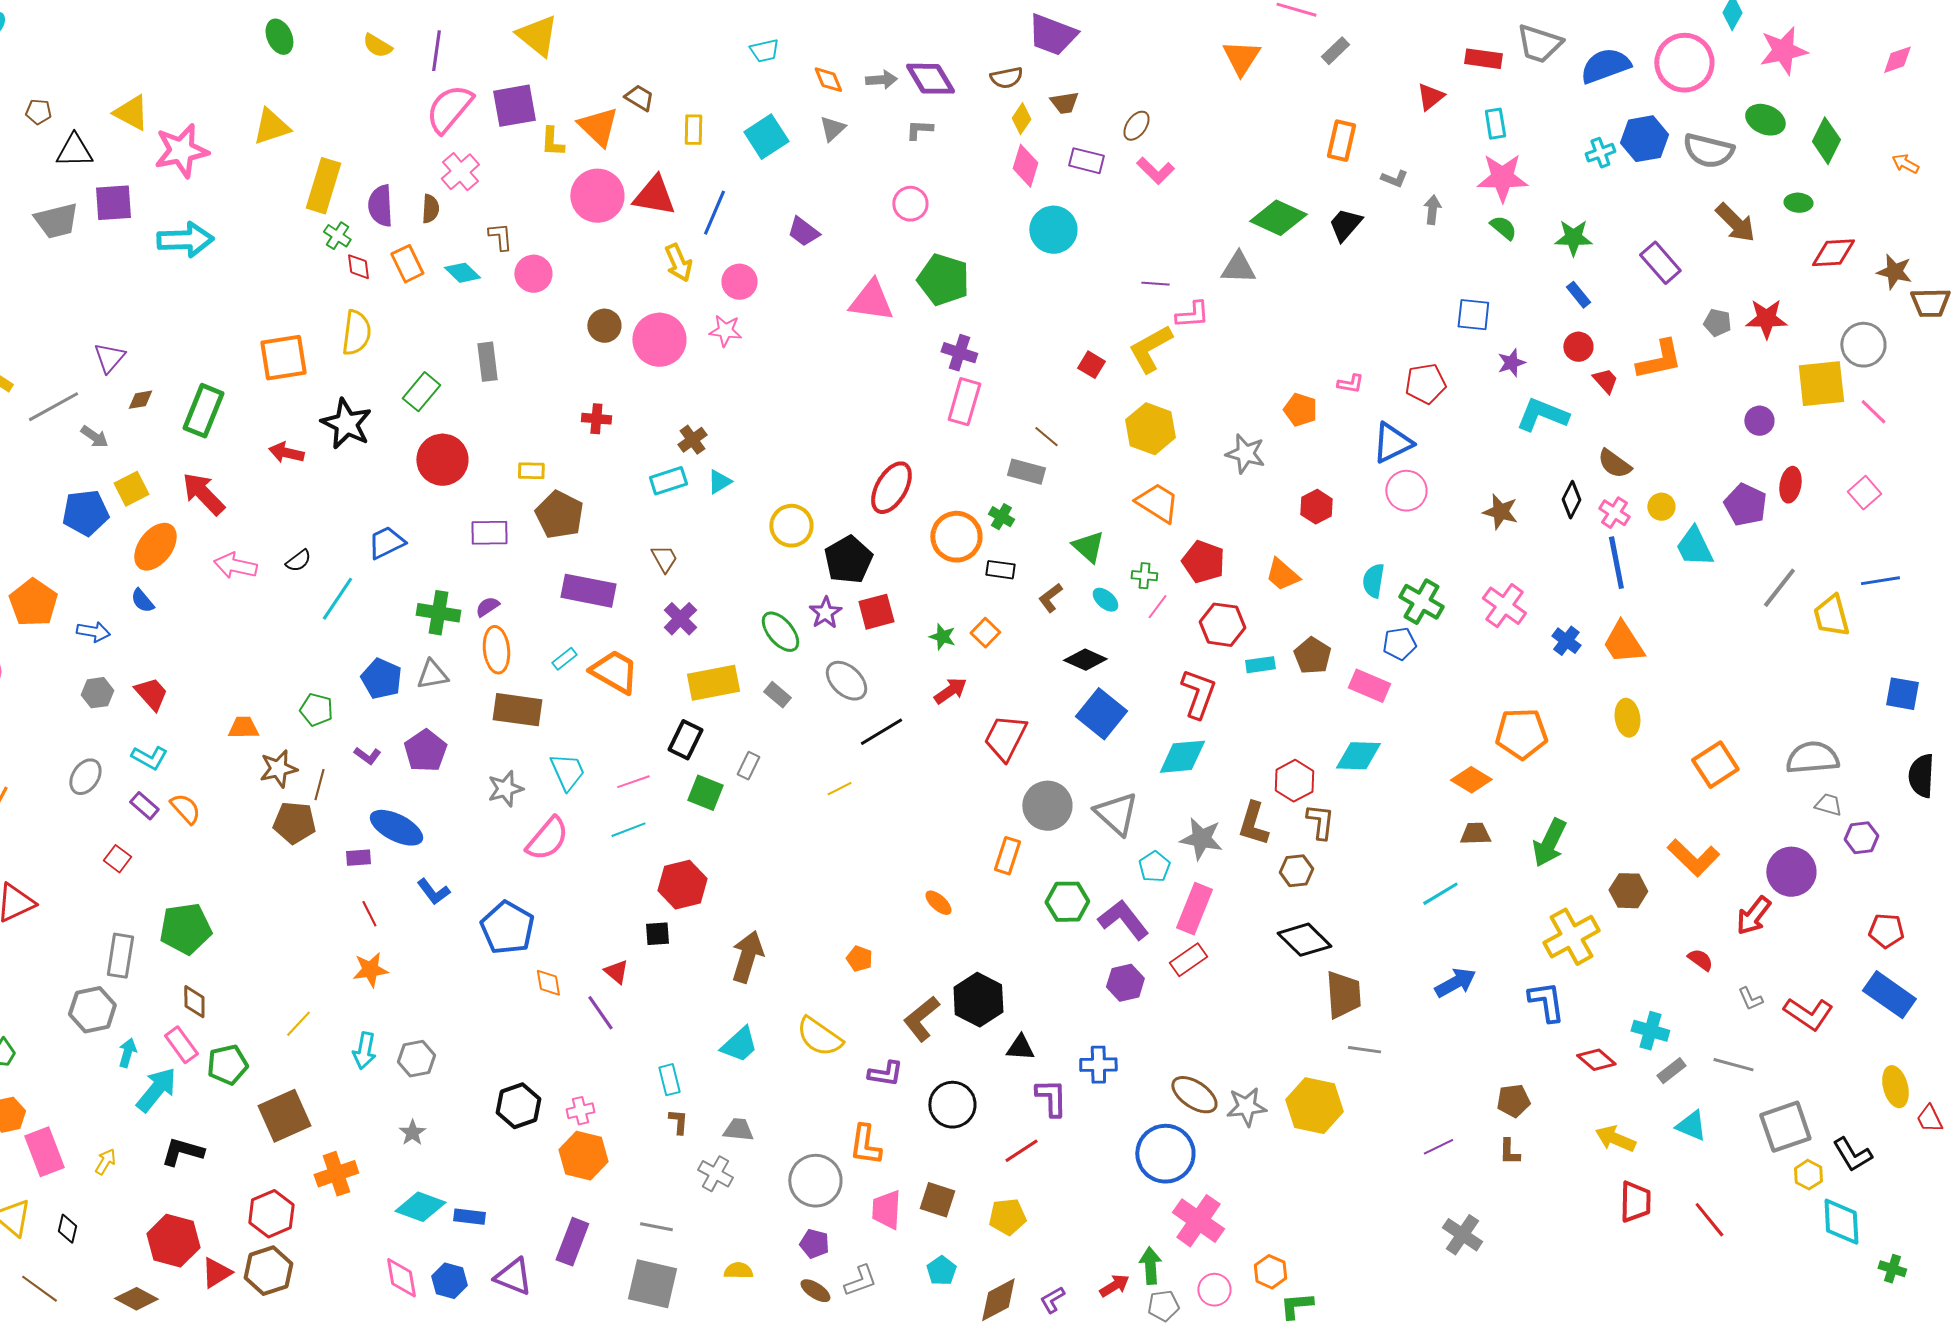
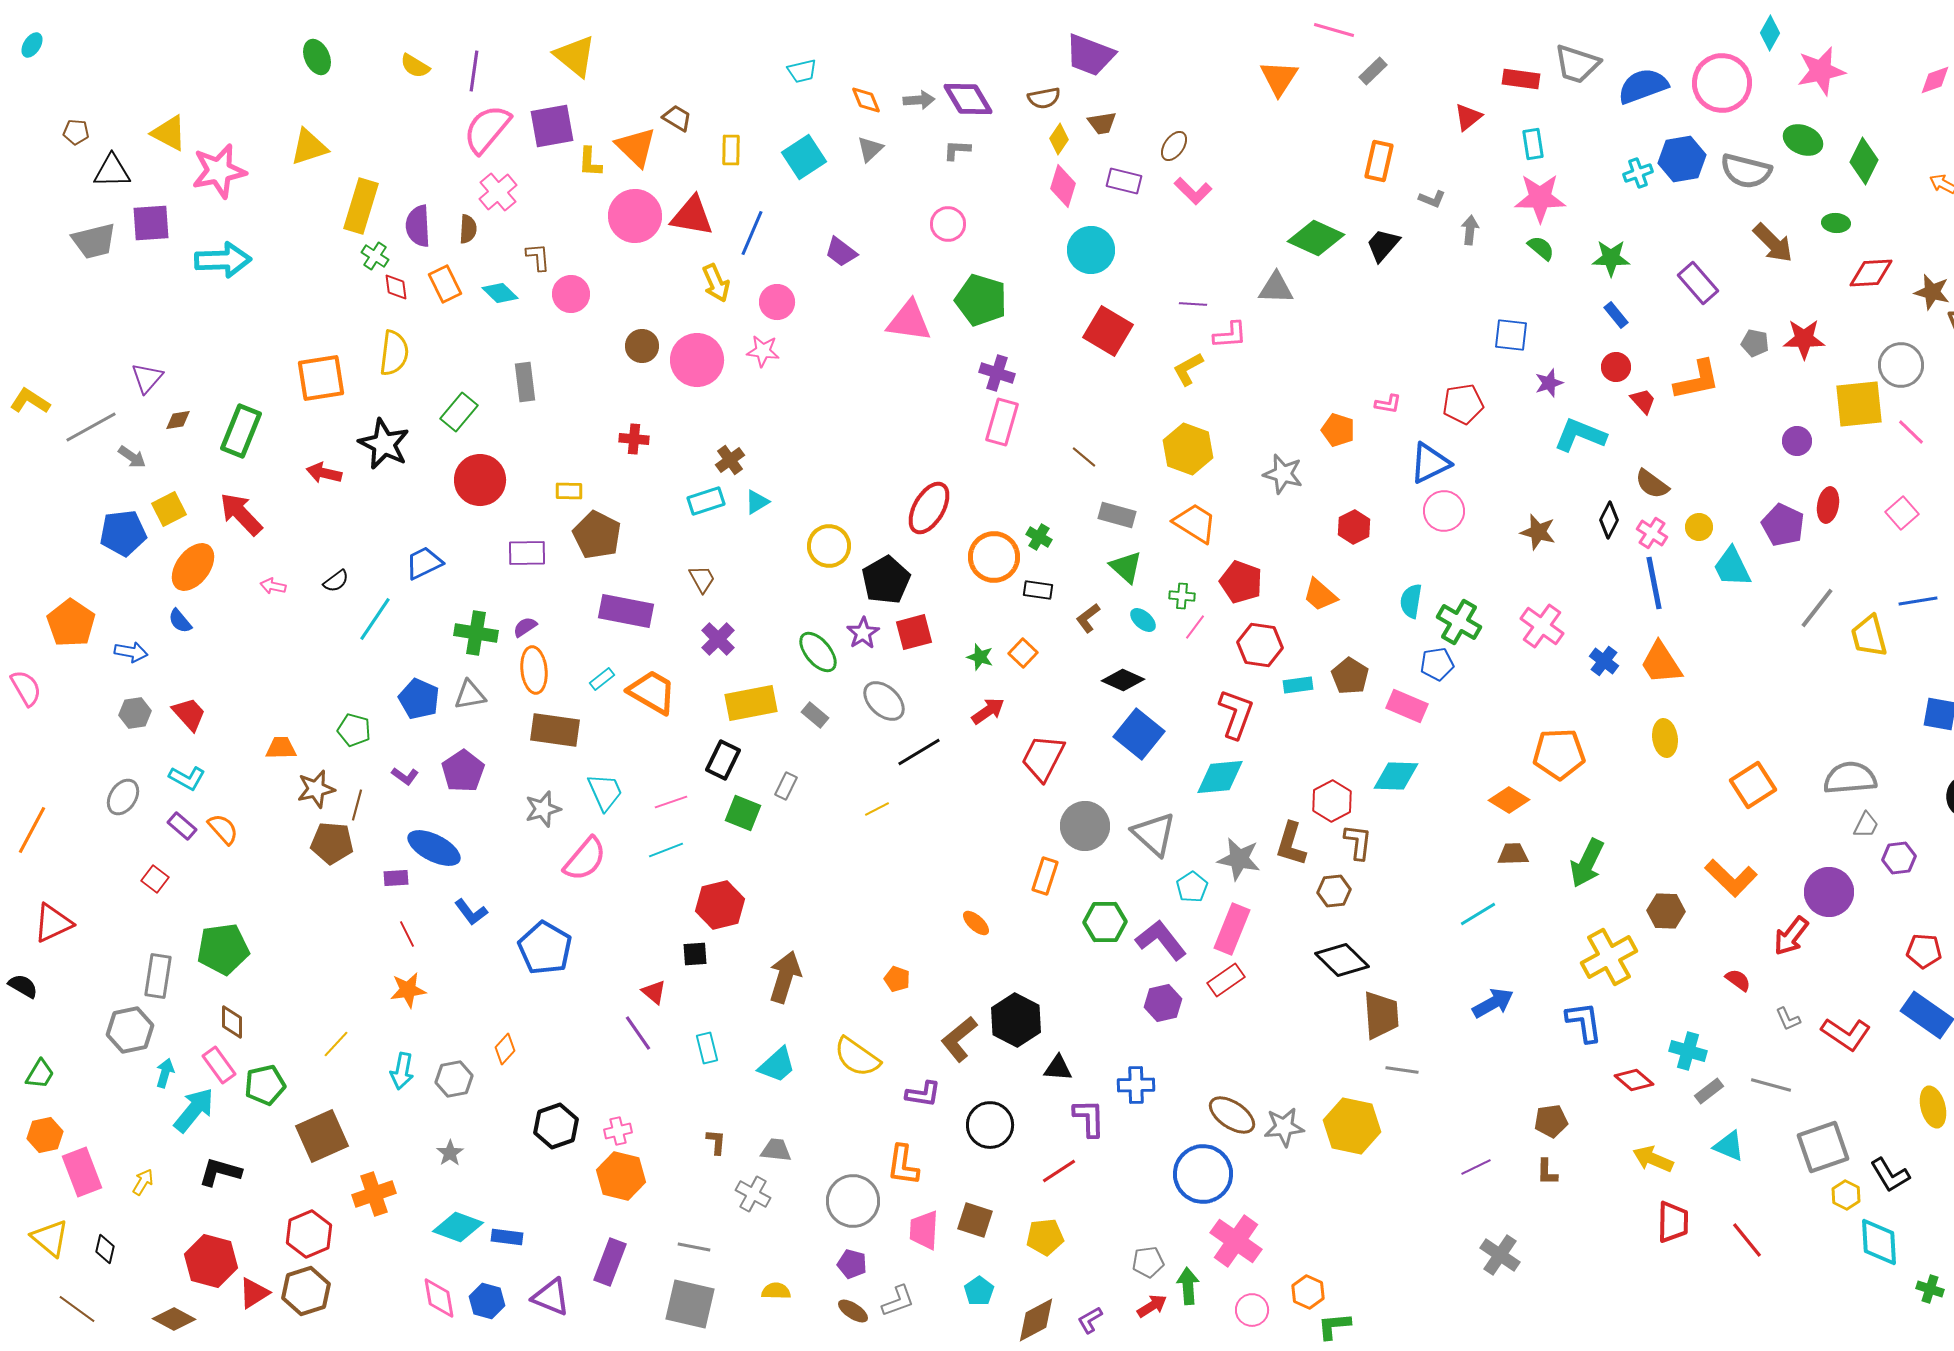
yellow L-shape: (1150, 349) -> (1188, 369), size x0.7
red square: (1091, 365) -> (1108, 331), moved, size x1.8
gray rectangle: (1026, 472) -> (1117, 515), moved
pink arrow: (235, 566) -> (273, 586), size x0.6
gray trapezoid: (1828, 805) -> (1866, 825), turned 100
orange diamond: (548, 983) -> (505, 1049), moved, turned 52
cyan rectangle: (669, 1080) -> (707, 1048), moved
gray pentagon: (1163, 1306) -> (1148, 1262), moved

